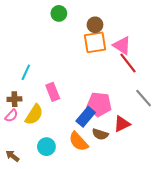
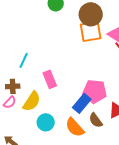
brown circle: (95, 25) -> (91, 14), size x1.5
brown semicircle: (100, 134) -> (96, 120), turned 35
cyan circle: (46, 147) -> (46, 122), moved

